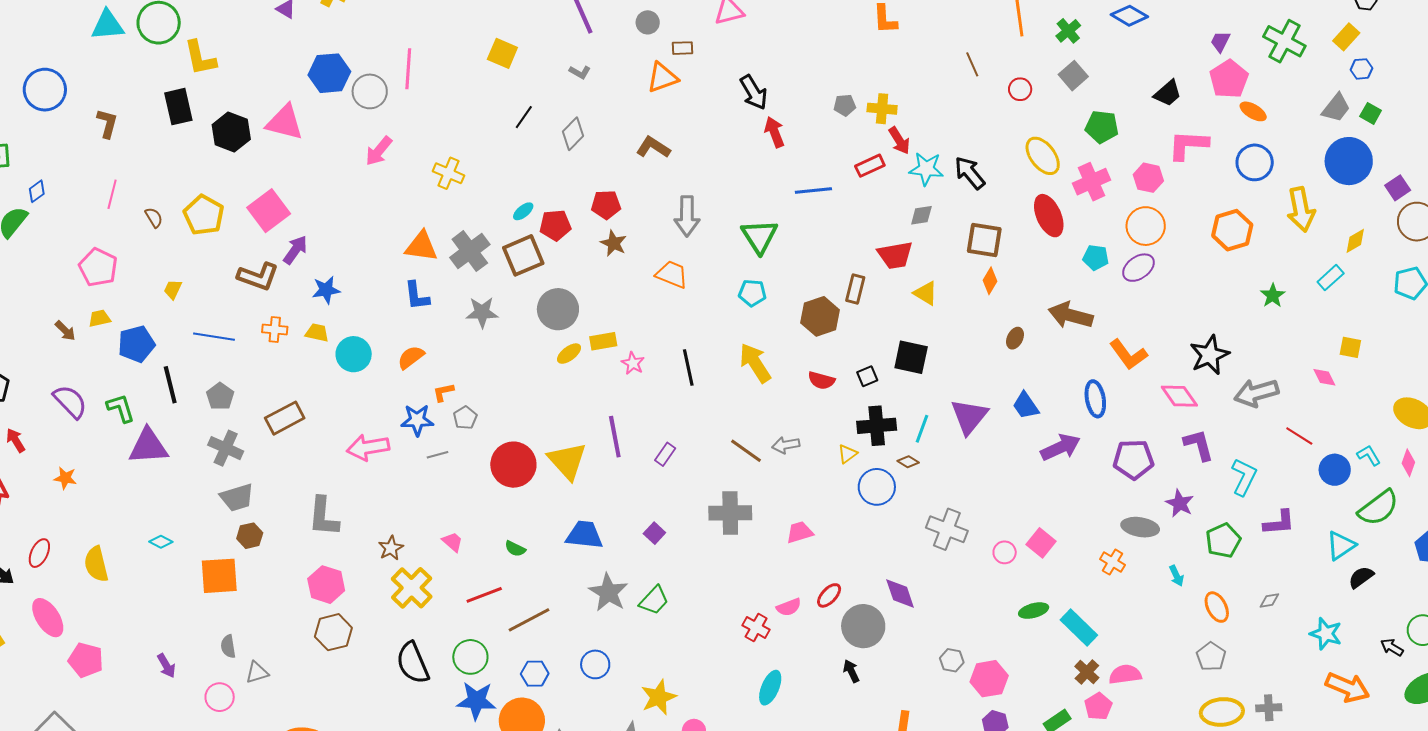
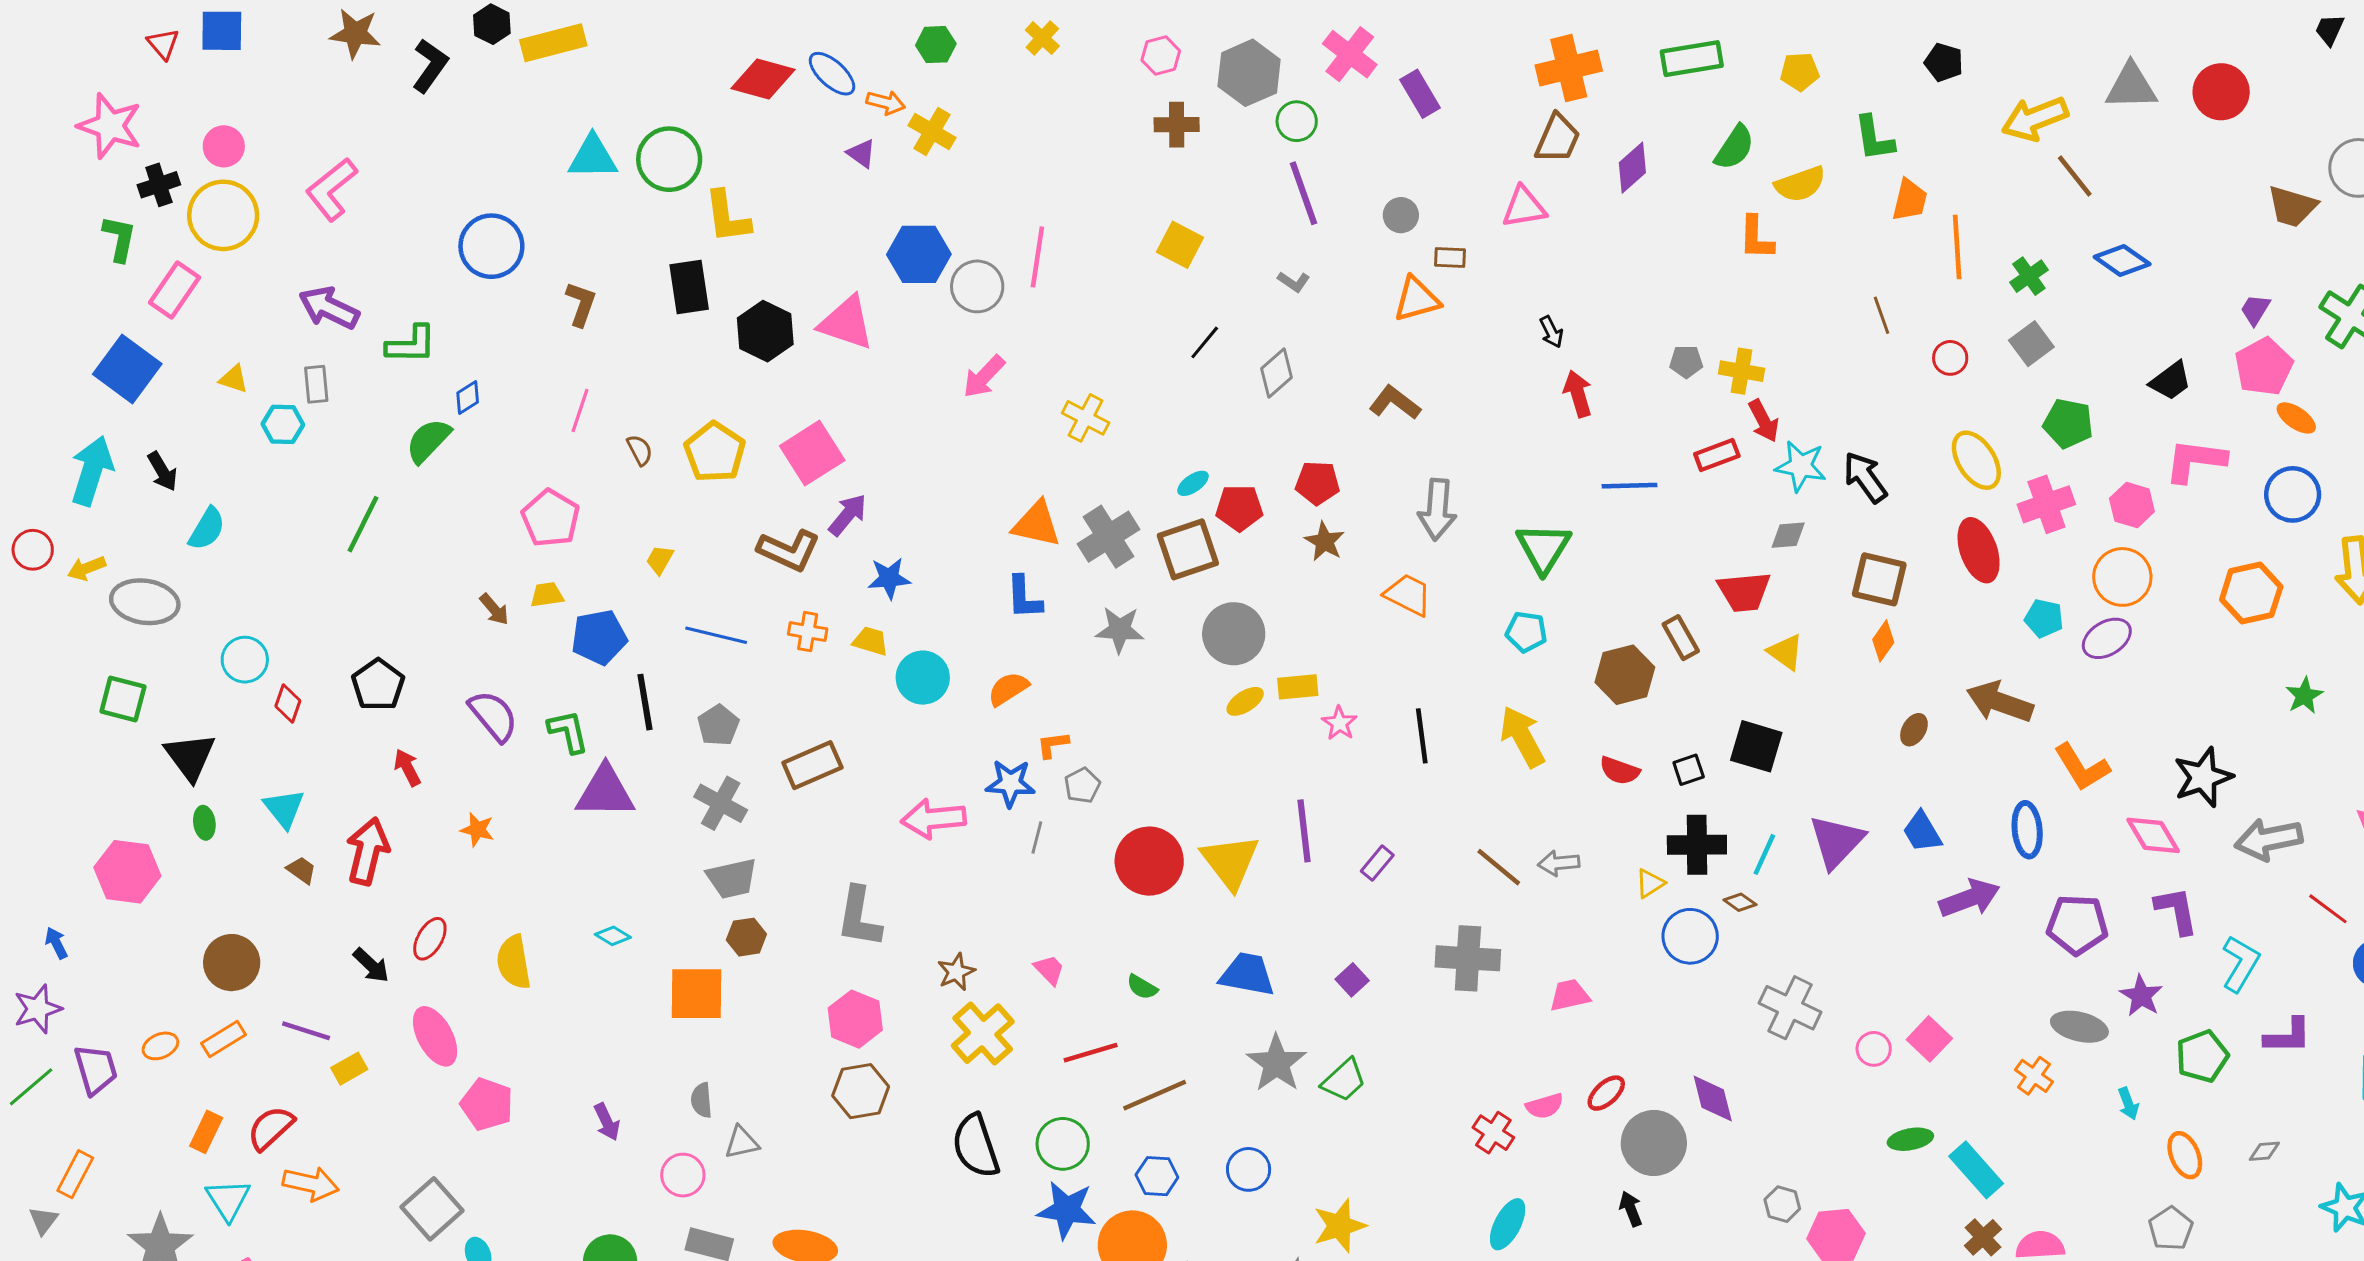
black arrow: (754, 92) -> (1551, 332), size x0.6
brown rectangle: (855, 289) -> (1681, 638), turned -48
gray line: (438, 455) -> (1037, 838), turned -65

